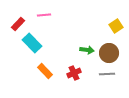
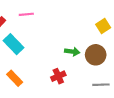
orange rectangle: (45, 71) -> (15, 78), moved
gray line: (107, 74) -> (101, 85), moved

